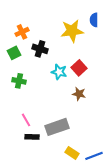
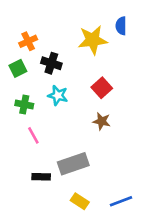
cyan star: (59, 72) -> (58, 95), moved
pink line: (26, 120) -> (33, 135), moved
yellow rectangle: (72, 153) -> (80, 201), moved

